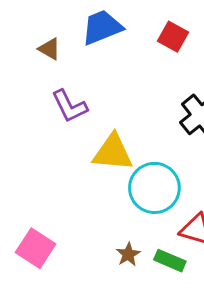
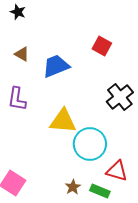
blue trapezoid: (102, 27) -> (56, 66), moved
purple L-shape: (70, 106) -> (17, 99), moved, turned 35

